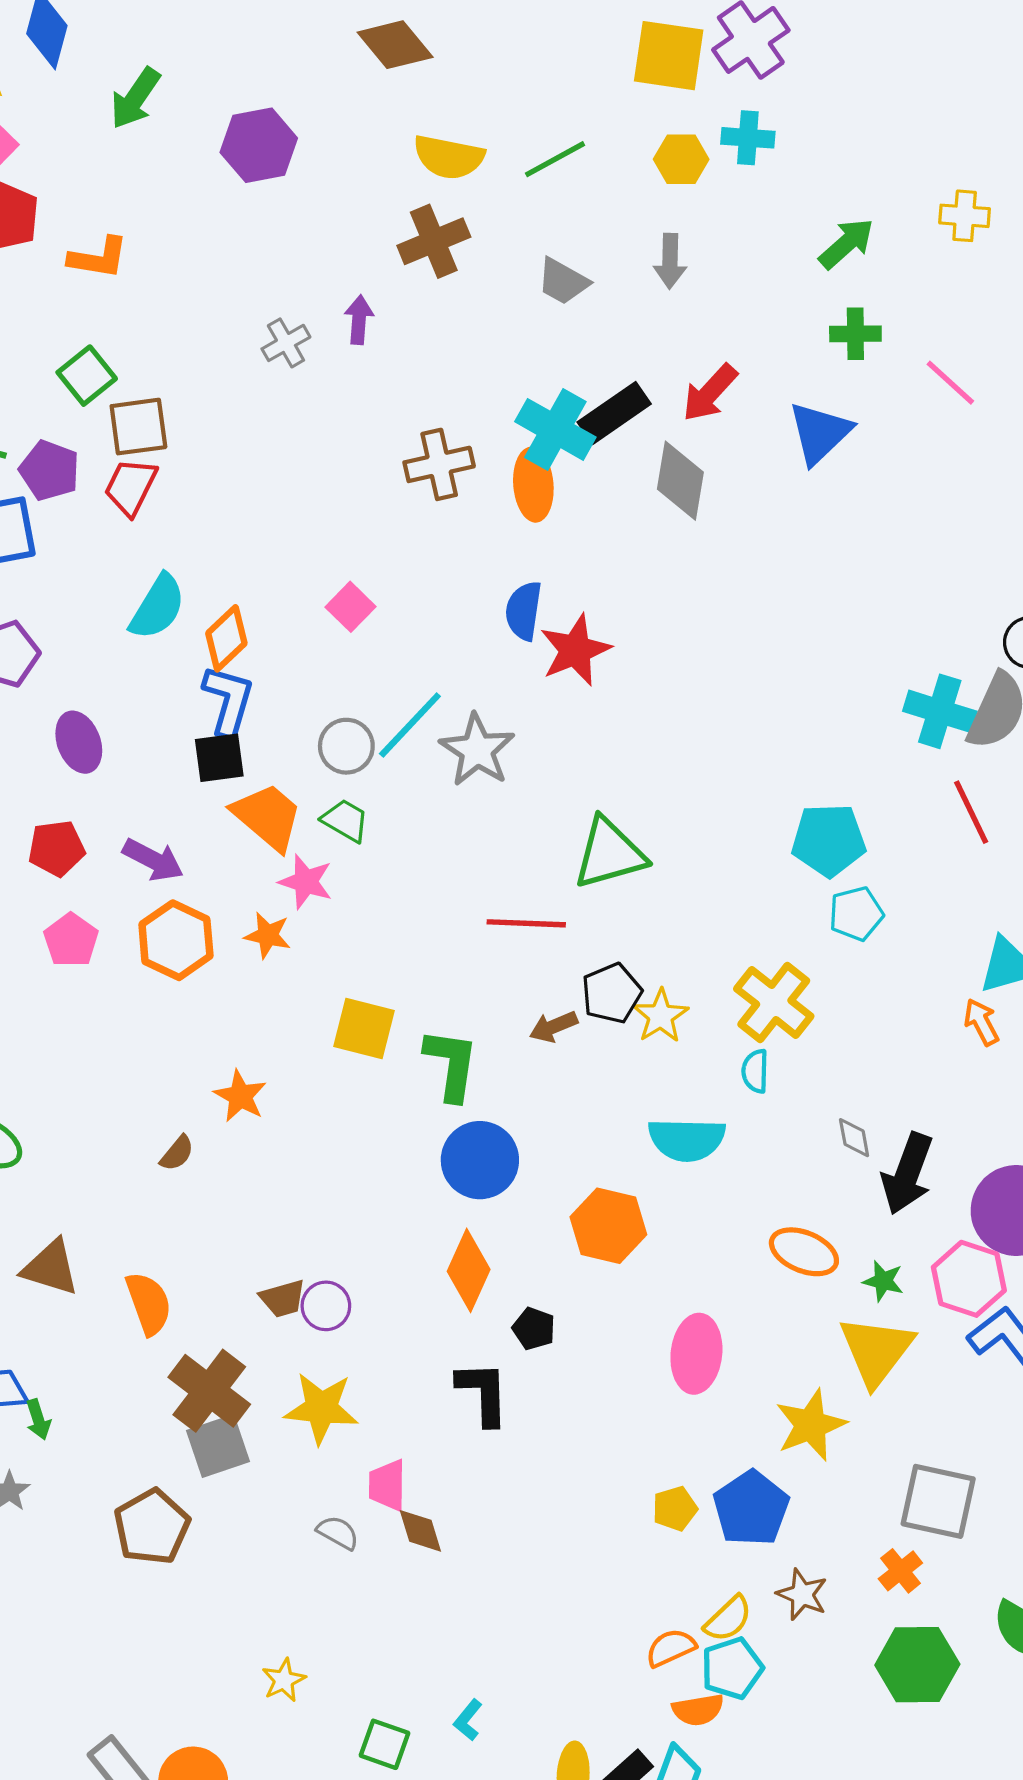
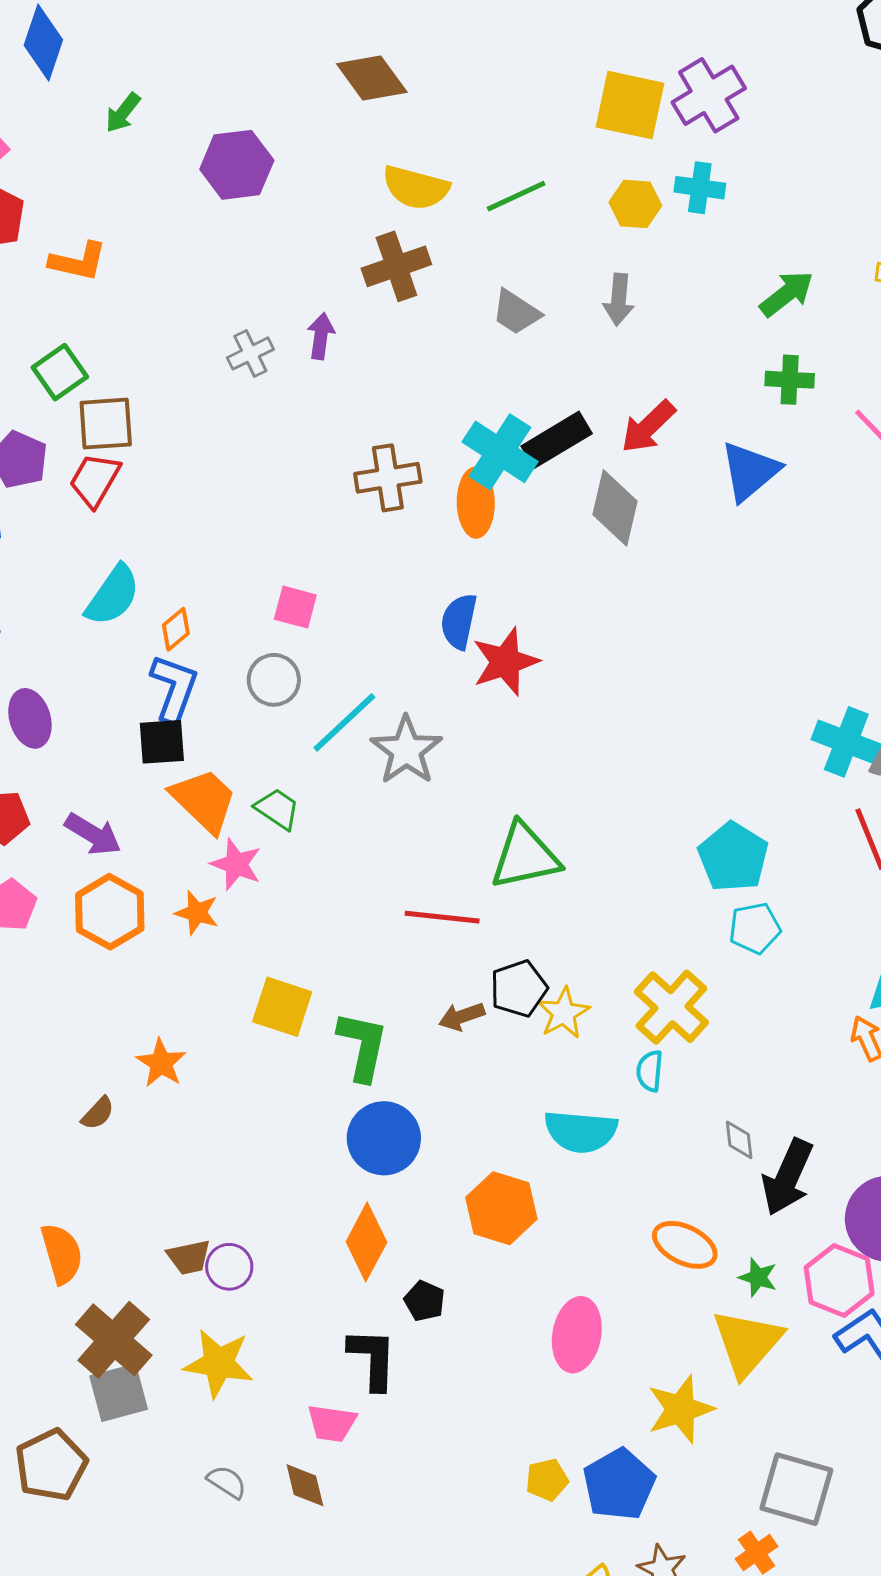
green arrow: (135, 98) -> (123, 113), size x0.7
pink square: (350, 607) -> (295, 607), turned -33
orange diamond: (226, 638) -> (176, 629), size x0.7
gray circle: (346, 746) -> (274, 680), moved
cyan pentagon: (829, 840) -> (733, 857), turned 30
pink trapezoid: (387, 1485) -> (332, 1423), moved, turned -86

